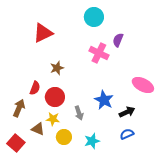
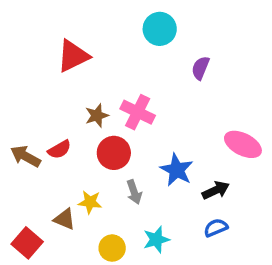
pink cross: (99, 53) -> (138, 112), moved
red semicircle: (35, 88) -> (59, 149), turned 40
red circle: (55, 97) -> (114, 153), moved
brown arrow: (19, 108) -> (25, 156), moved, turned -84
yellow circle: (64, 137) -> (112, 248), moved

